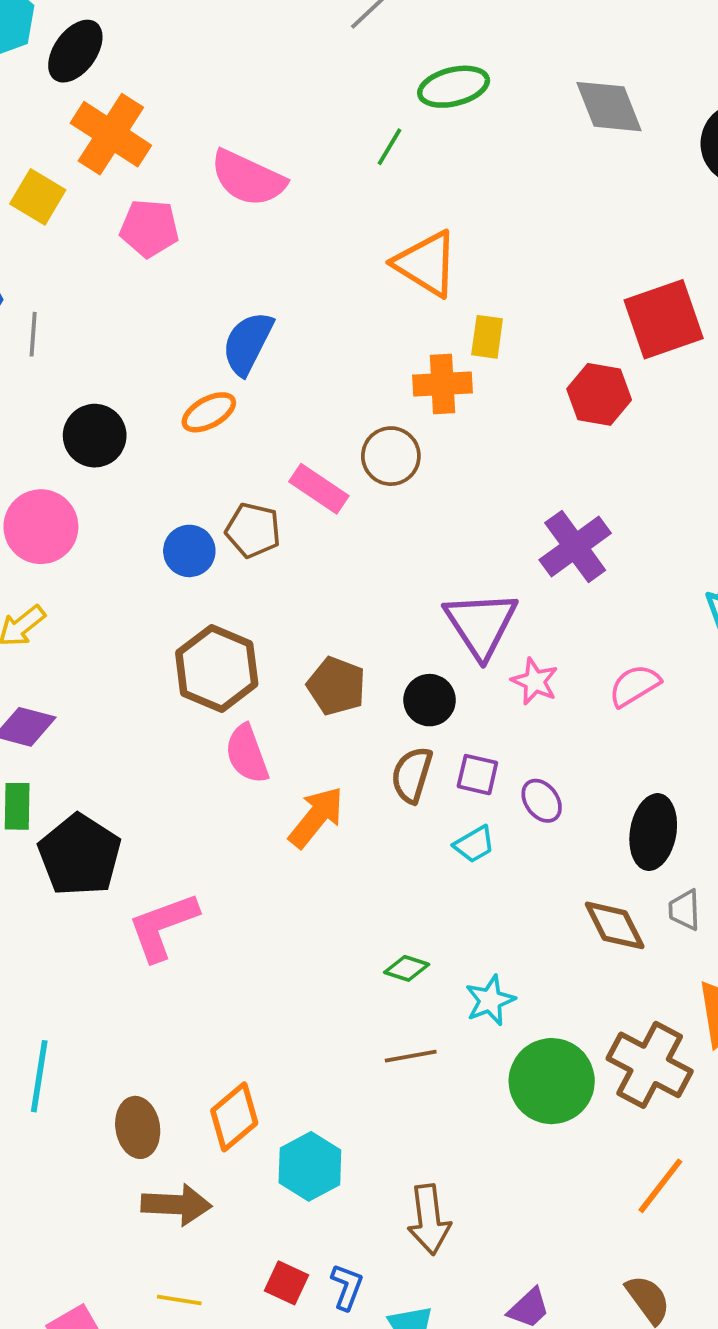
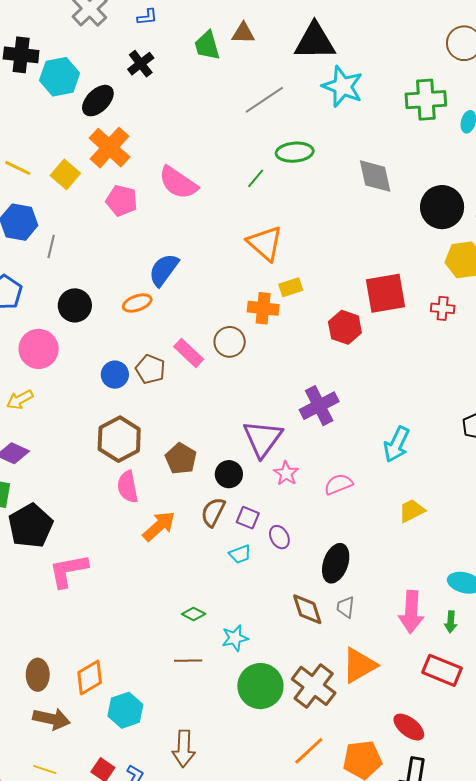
yellow rectangle: (487, 337) -> (291, 287), turned 55

